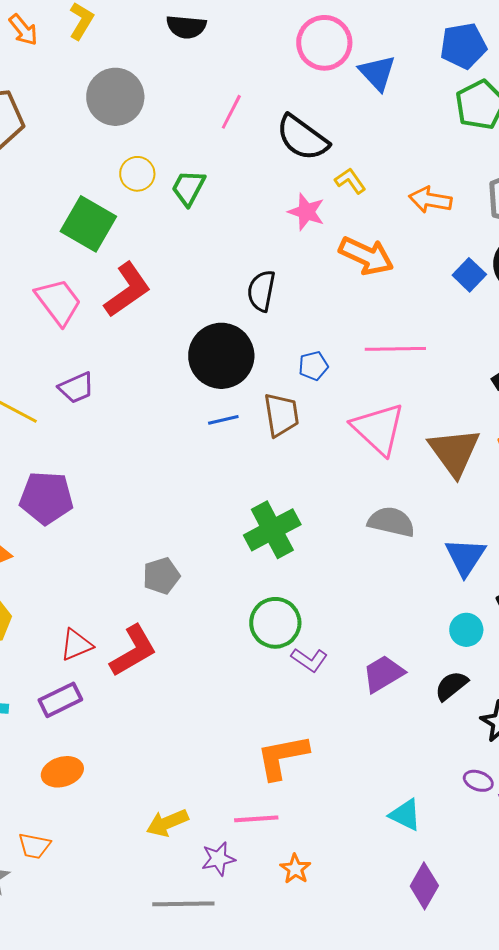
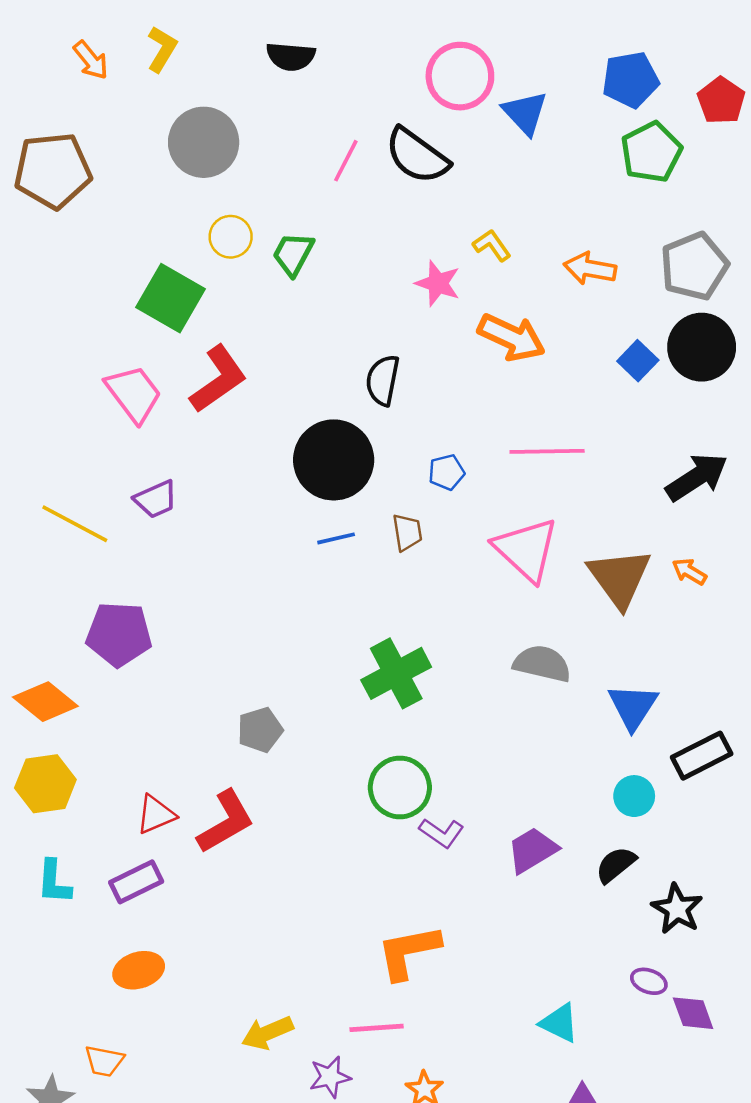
black semicircle: (302, 138) -> (417, 156), moved
brown trapezoid: (281, 415) -> (407, 532), size x0.7

